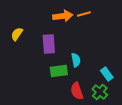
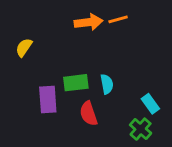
purple rectangle: (49, 44) -> (48, 100), moved
green rectangle: (59, 71) -> (76, 83), moved
red semicircle: (77, 91) -> (89, 114), moved

